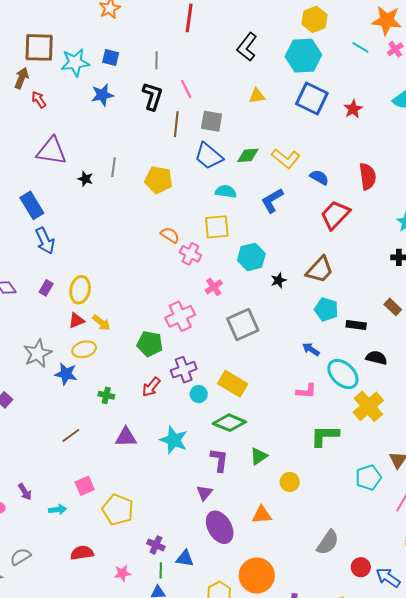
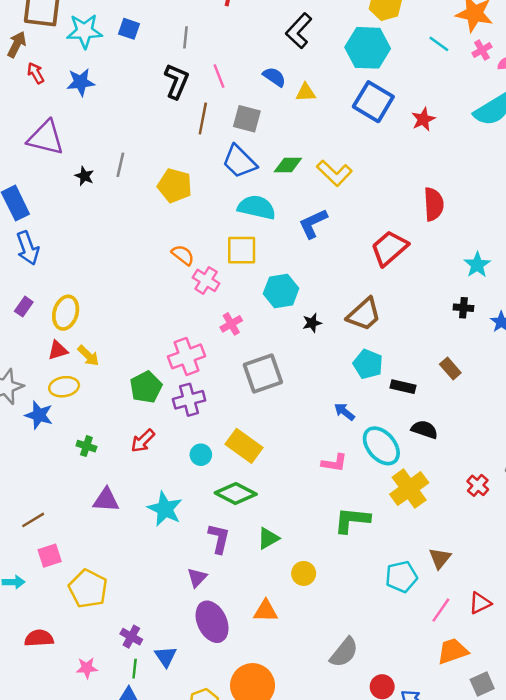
blue star: (102, 95) -> (81, 82), moved
blue semicircle: (319, 177) -> (274, 77), moved
cyan semicircle: (226, 192) -> (257, 207), size x1.4
green pentagon: (150, 344) -> (146, 387), turned 30
purple cross: (184, 370) -> (189, 400), moved
brown line: (71, 435) -> (33, 520), moved
blue triangle: (185, 558) -> (166, 656), turned 42

